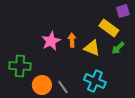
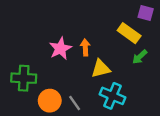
purple square: (123, 11) -> (146, 13), turned 32
yellow triangle: (92, 48) -> (101, 69), moved, turned -36

